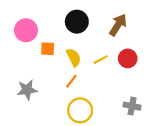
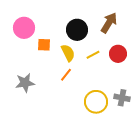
black circle: (77, 22) -> (77, 30), moved
yellow circle: (80, 110) -> (96, 102), moved

